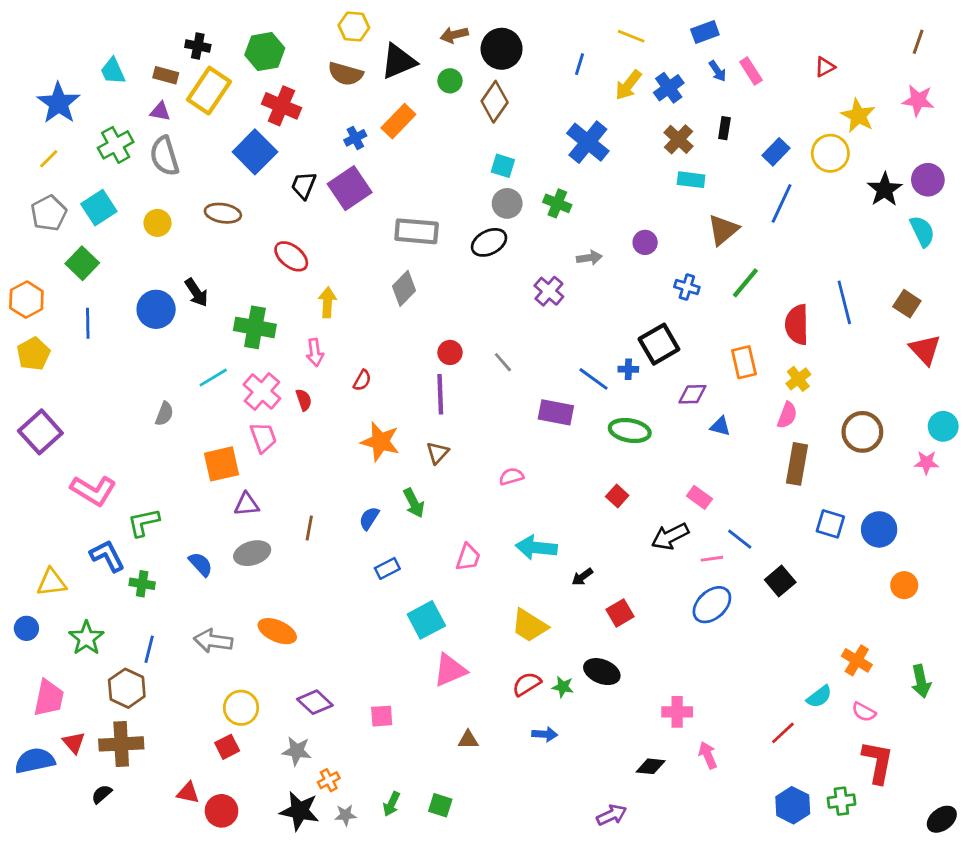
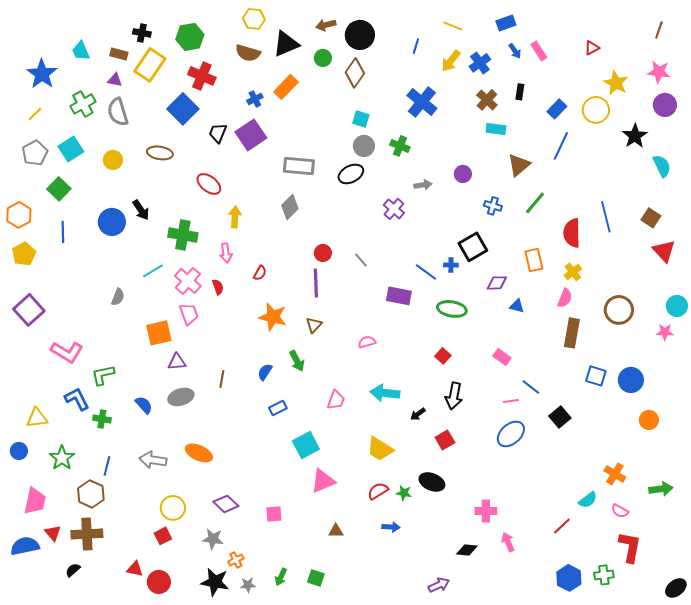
purple circle: (928, 180) -> (665, 105), moved
black arrow: (670, 536) -> (454, 396), moved, turned -52
green arrow: (921, 681) -> (661, 489), turned -85

